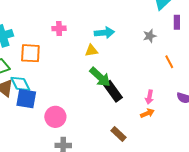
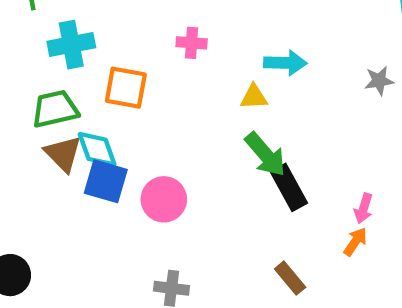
orange arrow: (147, 113) -> (355, 242), turned -40
pink circle: (55, 117) -> (164, 199), moved

